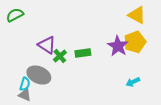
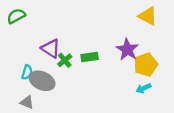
yellow pentagon: (135, 42) -> (146, 65), moved
cyan semicircle: (25, 84) -> (27, 72), moved

